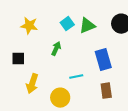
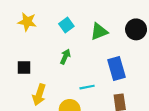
cyan square: (67, 24) -> (66, 25), moved
yellow star: (29, 26) -> (27, 22), moved

